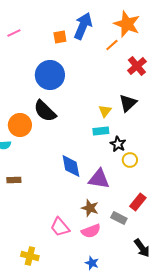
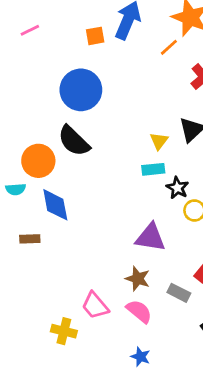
blue diamond: (71, 166) -> (55, 205), moved
pink semicircle: (91, 231) -> (139, 311), turned -120
yellow cross: (30, 256) -> (64, 331), moved

